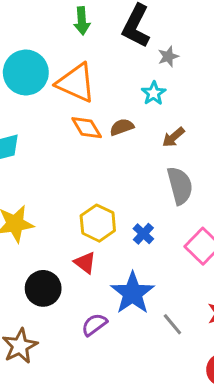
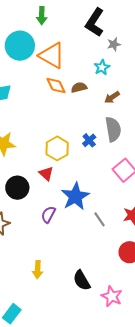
green arrow: (82, 21) -> (42, 16), moved
blue cross: (143, 234) -> (89, 140), moved
purple semicircle: (94, 325) -> (48, 215), turned -30

